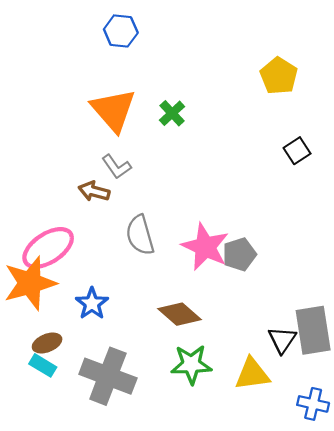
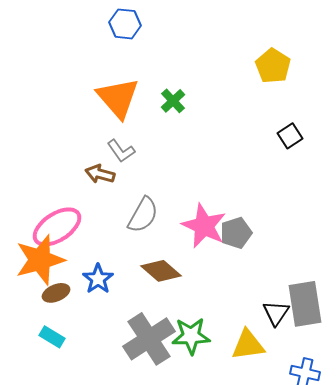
gray semicircle: (140, 235) -> (143, 215), turned -135
brown diamond: (180, 314) -> (161, 271), moved
brown ellipse: (47, 343) -> (56, 293), moved
gray cross: (108, 376) -> (149, 339), moved, turned 36

